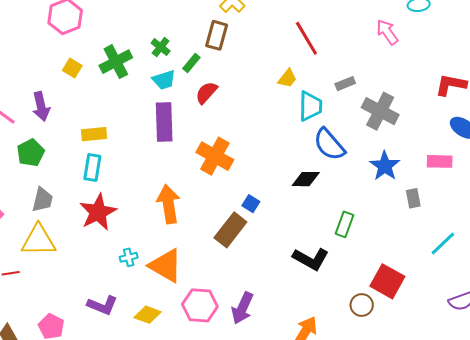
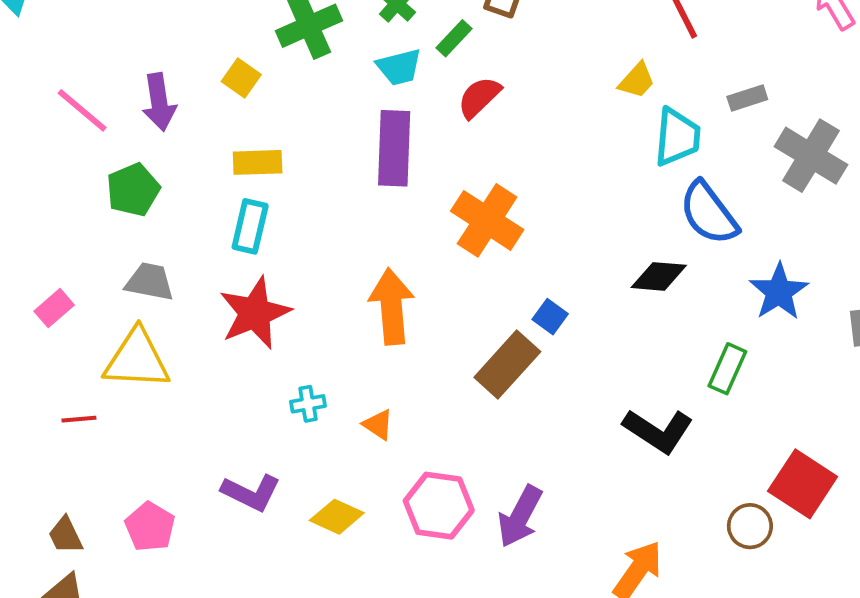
yellow square: (72, 68) -> (241, 78), moved
blue star: (385, 166) -> (779, 292), moved
gray trapezoid: (42, 200) -> (150, 282), turned -96
orange triangle: (166, 266) -> (378, 425), size x0.5

